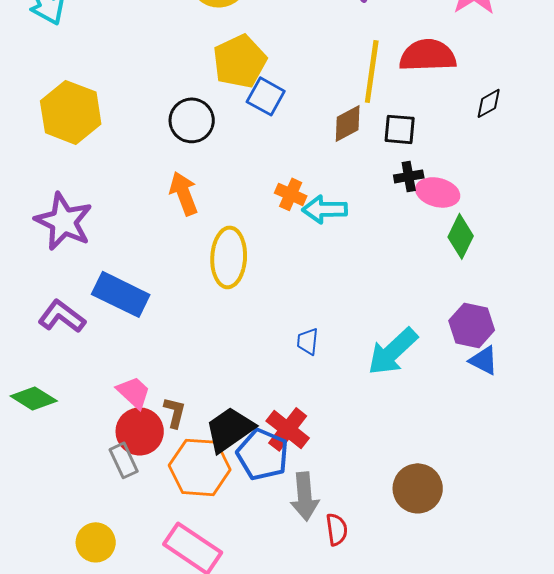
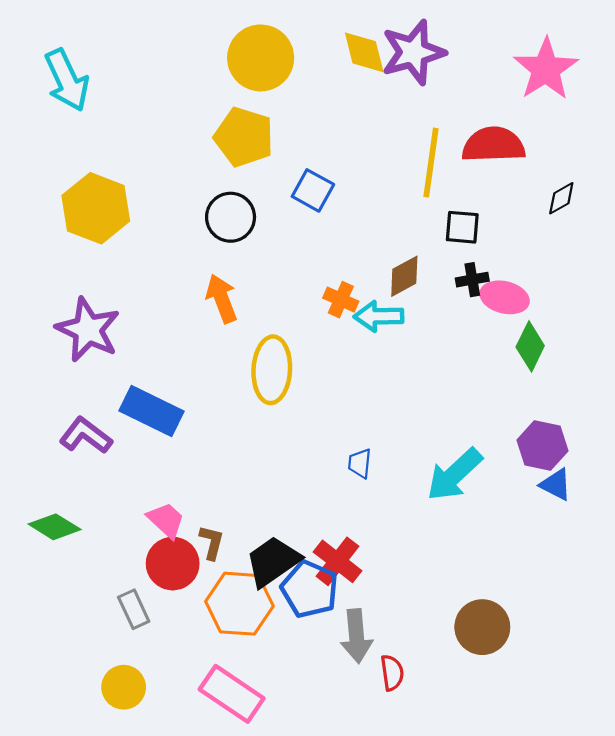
yellow pentagon: (240, 61) -> (244, 137), moved, turned -30
brown diamond: (348, 123) -> (404, 276), moved
gray rectangle: (124, 460) -> (134, 609), moved

